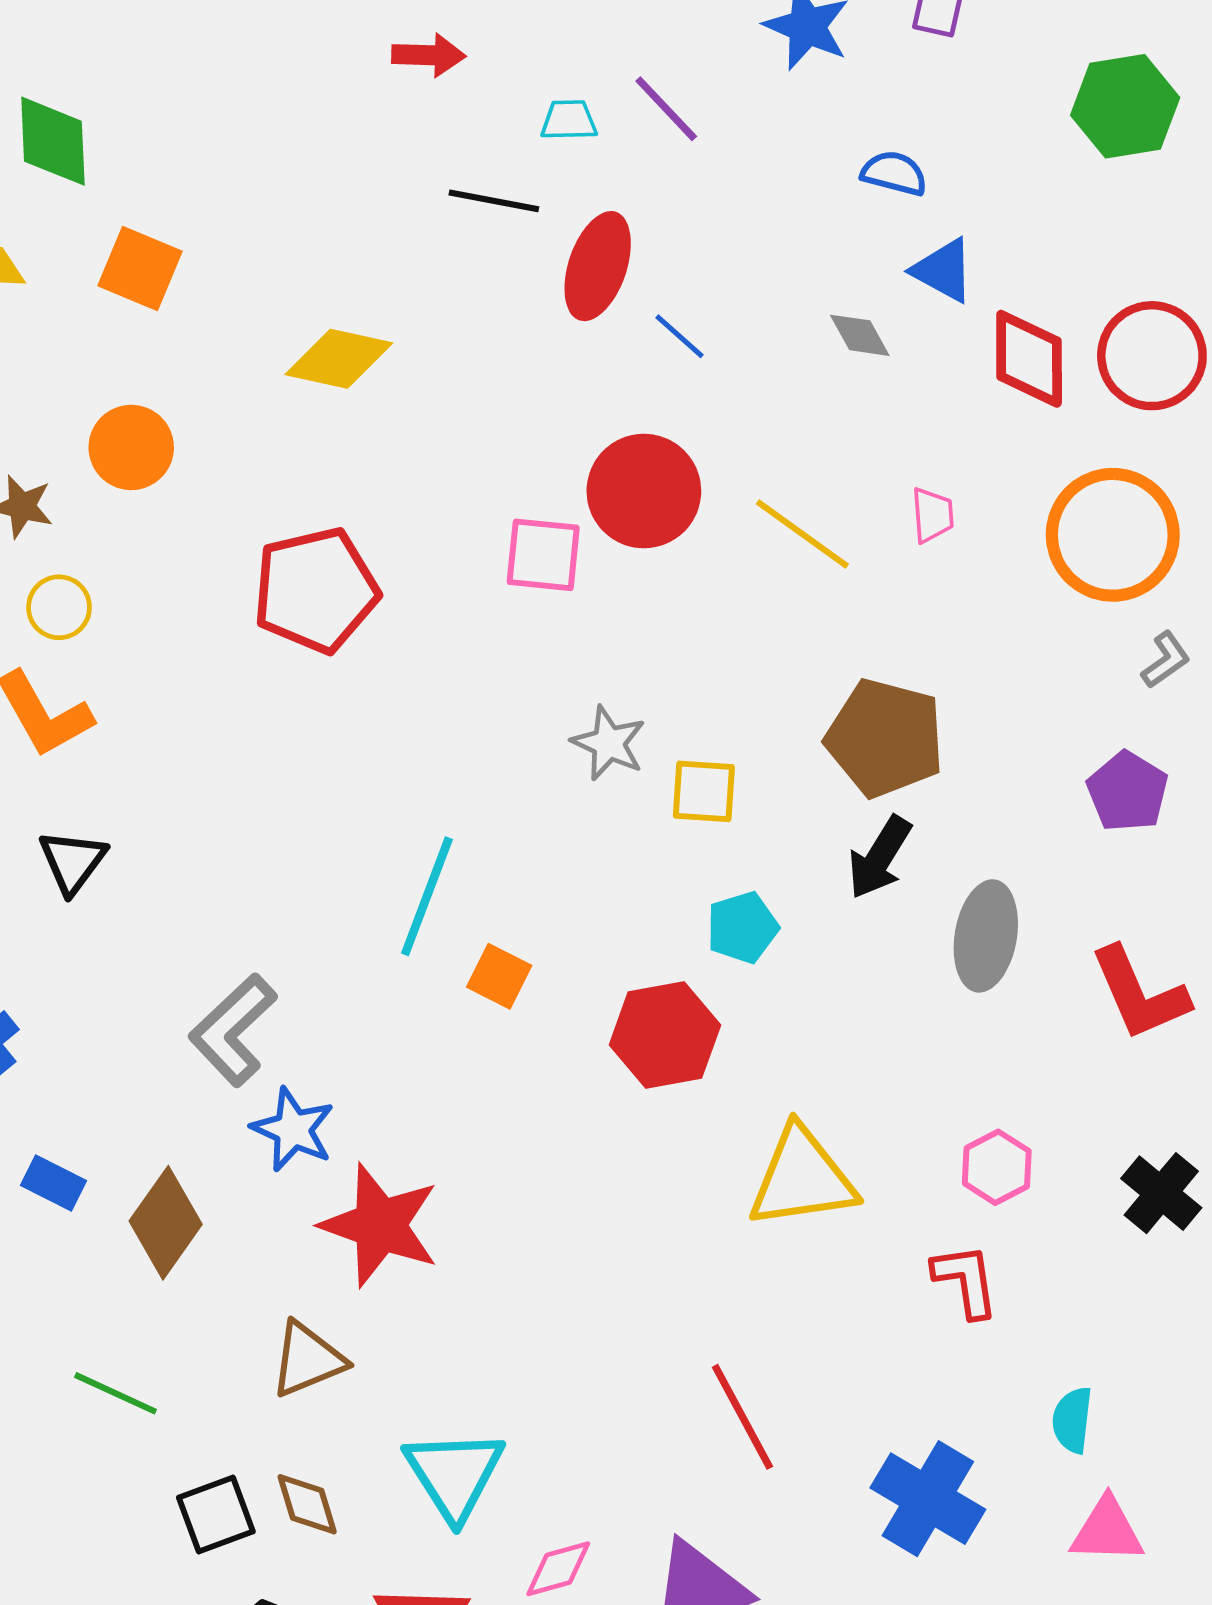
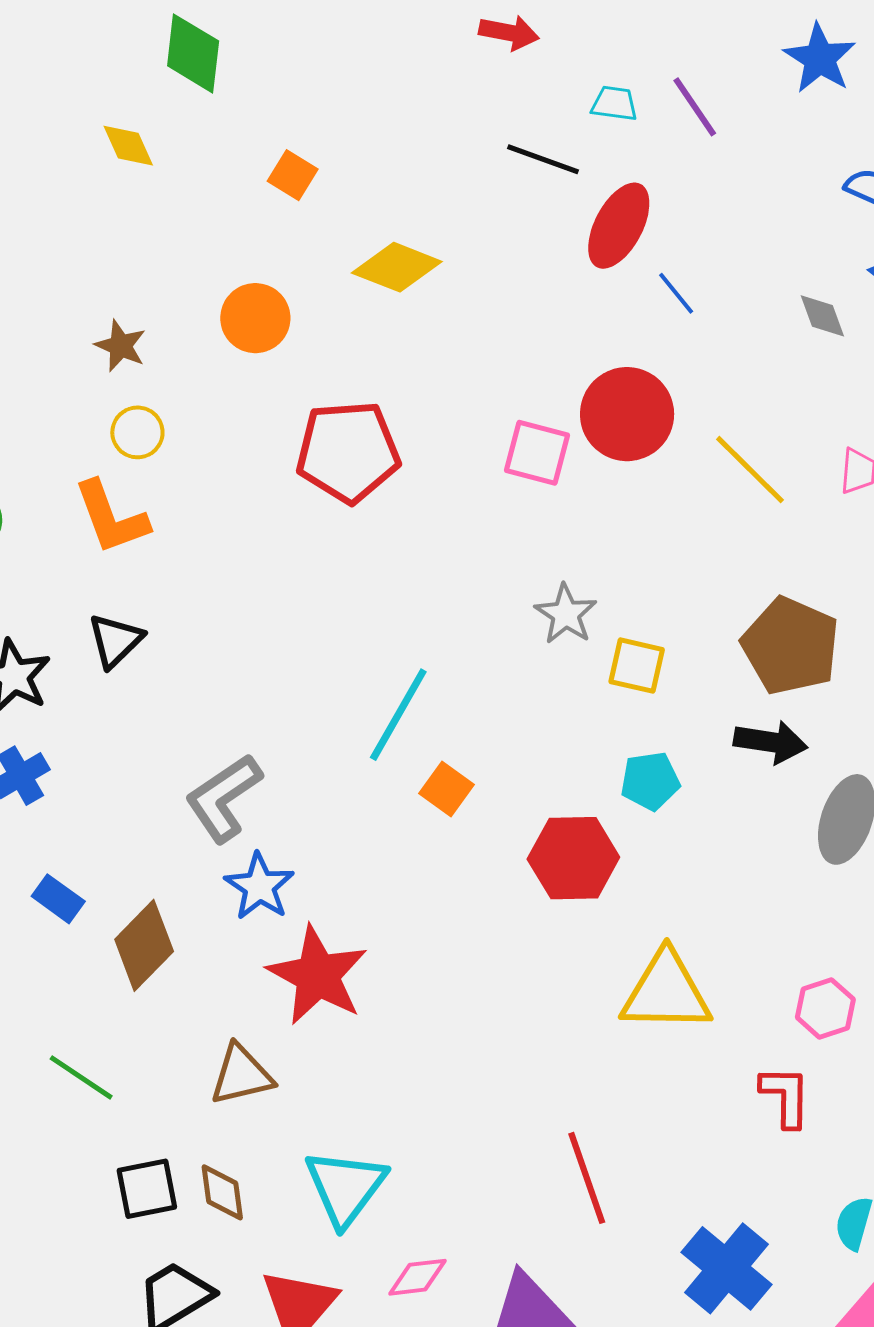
orange square: (140, 268) -> (293, 175), moved, size x0.7
orange circle: (131, 447) -> (255, 318), moved
black arrow: (880, 857) -> (771, 742), turned -122

